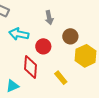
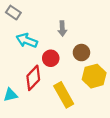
red diamond: (30, 67) -> (33, 78), turned 30
yellow rectangle: (61, 78) -> (64, 95), size x1.6

